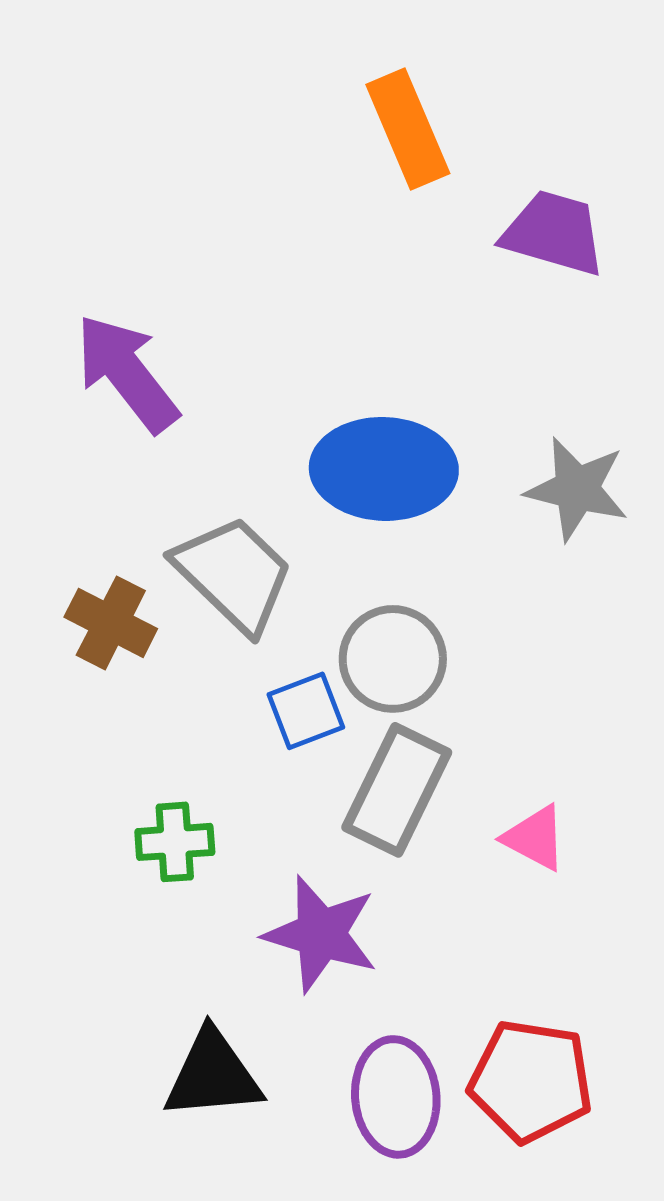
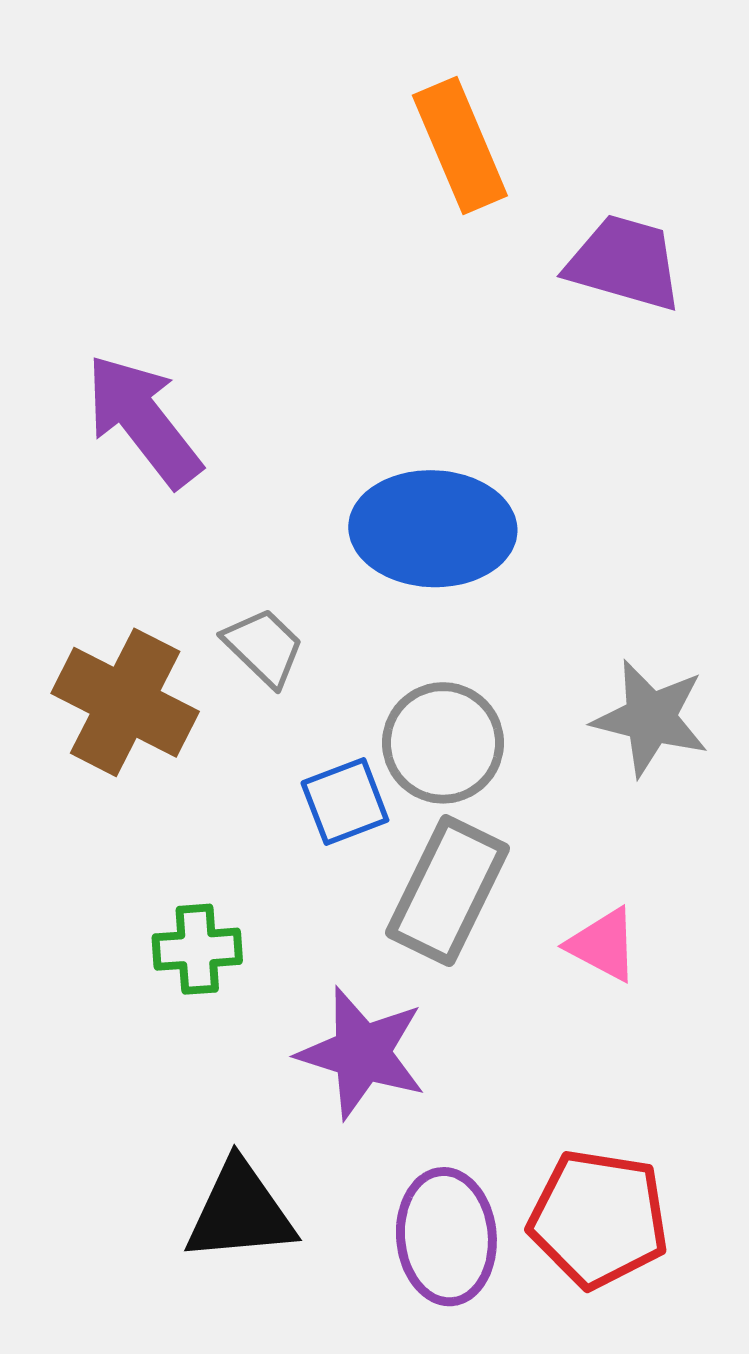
gray star: (577, 489) -> (650, 718), moved
gray trapezoid: (234, 574) -> (264, 647), size x0.6
brown cross: (111, 623) -> (125, 702), size x1.4

